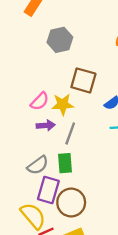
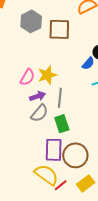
brown square: (83, 80) -> (59, 29), moved
gray semicircle: (38, 165) -> (39, 113), moved

